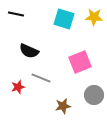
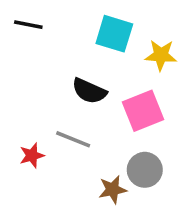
yellow star: (94, 17) -> (161, 55), moved
black semicircle: (29, 51) -> (89, 91), moved
gray circle: (94, 95) -> (145, 170), moved

